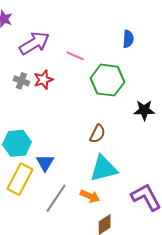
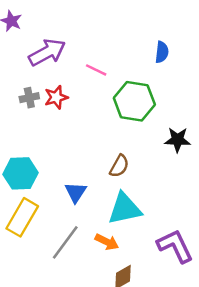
gray cross: (21, 81) -> (29, 98), turned -35
blue triangle: (45, 163) -> (76, 192), moved

